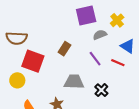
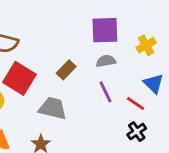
gray semicircle: (100, 35) -> (106, 61), moved
gray trapezoid: (74, 82) -> (53, 108), moved
black cross: (101, 90) -> (137, 132), moved

